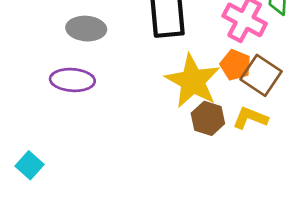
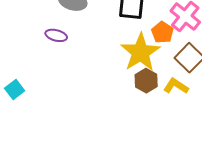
orange pentagon: (236, 65) -> (162, 32), moved
purple ellipse: (72, 80) -> (56, 35), size x0.7

